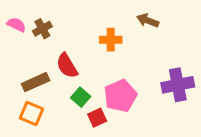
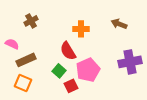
brown arrow: (148, 21) -> (119, 24), moved
pink semicircle: (16, 25) -> (12, 44), moved
red semicircle: (67, 66) -> (68, 51), moved

